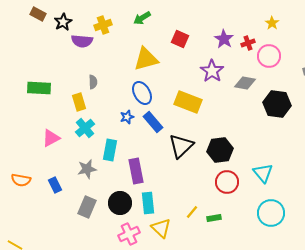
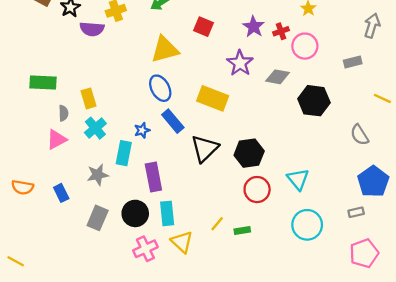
gray semicircle: (93, 82) -> (63, 113), moved
blue star: (127, 117) -> (142, 130), moved

